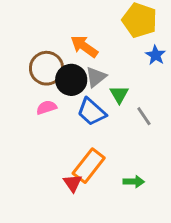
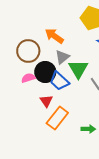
black circle: (71, 80) -> (45, 72), moved
green triangle: (119, 94) -> (78, 69), size x1.5
red triangle: (73, 183) -> (46, 101), moved

